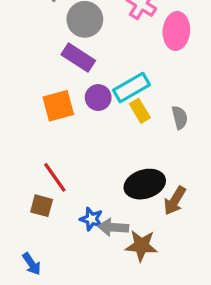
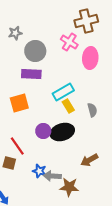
purple rectangle: (78, 58) -> (31, 74), turned -30
purple circle: (98, 98) -> (43, 131), moved
black ellipse: (145, 184) -> (62, 132), moved
brown arrow: (175, 201) -> (89, 160), turned 30

